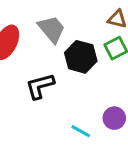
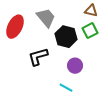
purple circle: (114, 118) -> (75, 66), moved

